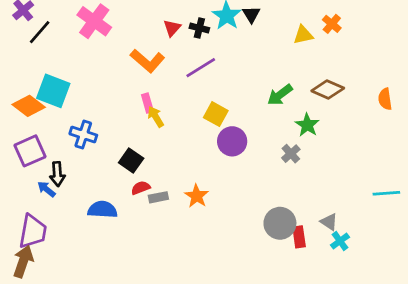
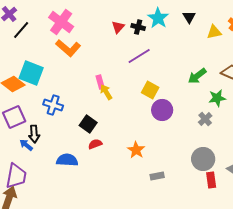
black triangle: (251, 14) -> (189, 17), moved
orange L-shape: (147, 61) -> (68, 48), moved
green star: (307, 125) -> (217, 98), turned 30
gray rectangle: (158, 197) -> (157, 176), moved
gray circle: (280, 223) -> (203, 159), moved

